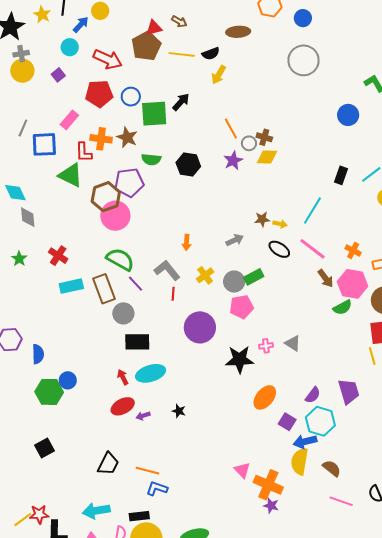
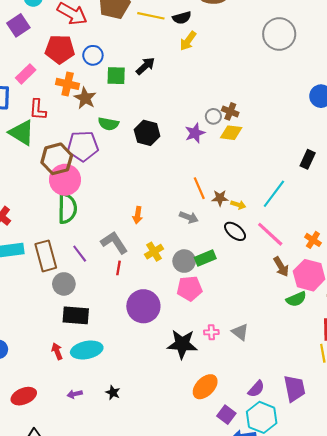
purple square: (58, 75) -> (18, 25), size x1.5
green square: (154, 114) -> (116, 76), size x0.7
orange line: (231, 129) -> (199, 188), moved
orange cross: (101, 139) -> (68, 84), moved
gray arrow: (235, 240) -> (189, 217), turned 42
green semicircle: (120, 259) -> (67, 208), moved, turned 56
red ellipse: (123, 406) -> (24, 396), moved

